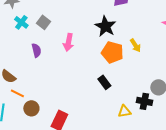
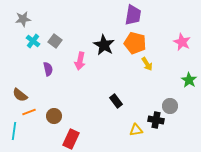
black star: (105, 26) -> (104, 45), moved
orange pentagon: (112, 52) -> (135, 43), moved
orange line: (17, 93) -> (29, 112), turned -48
brown circle: (31, 108) -> (54, 116), moved

